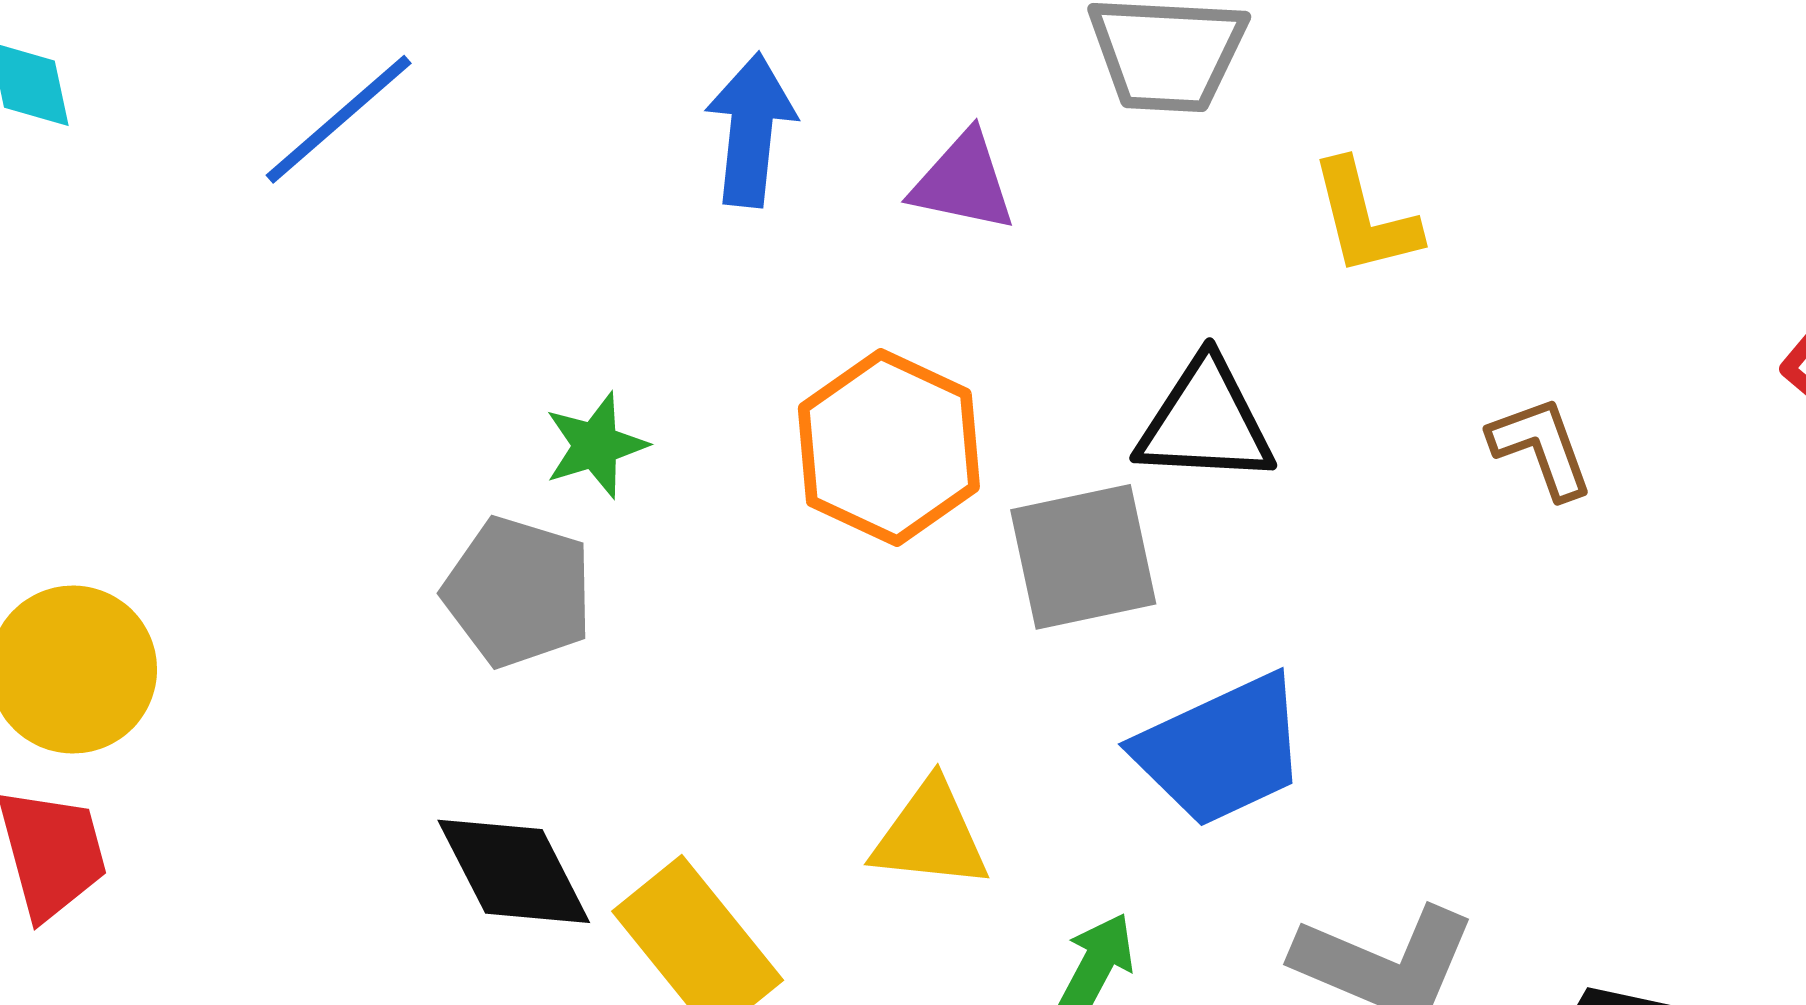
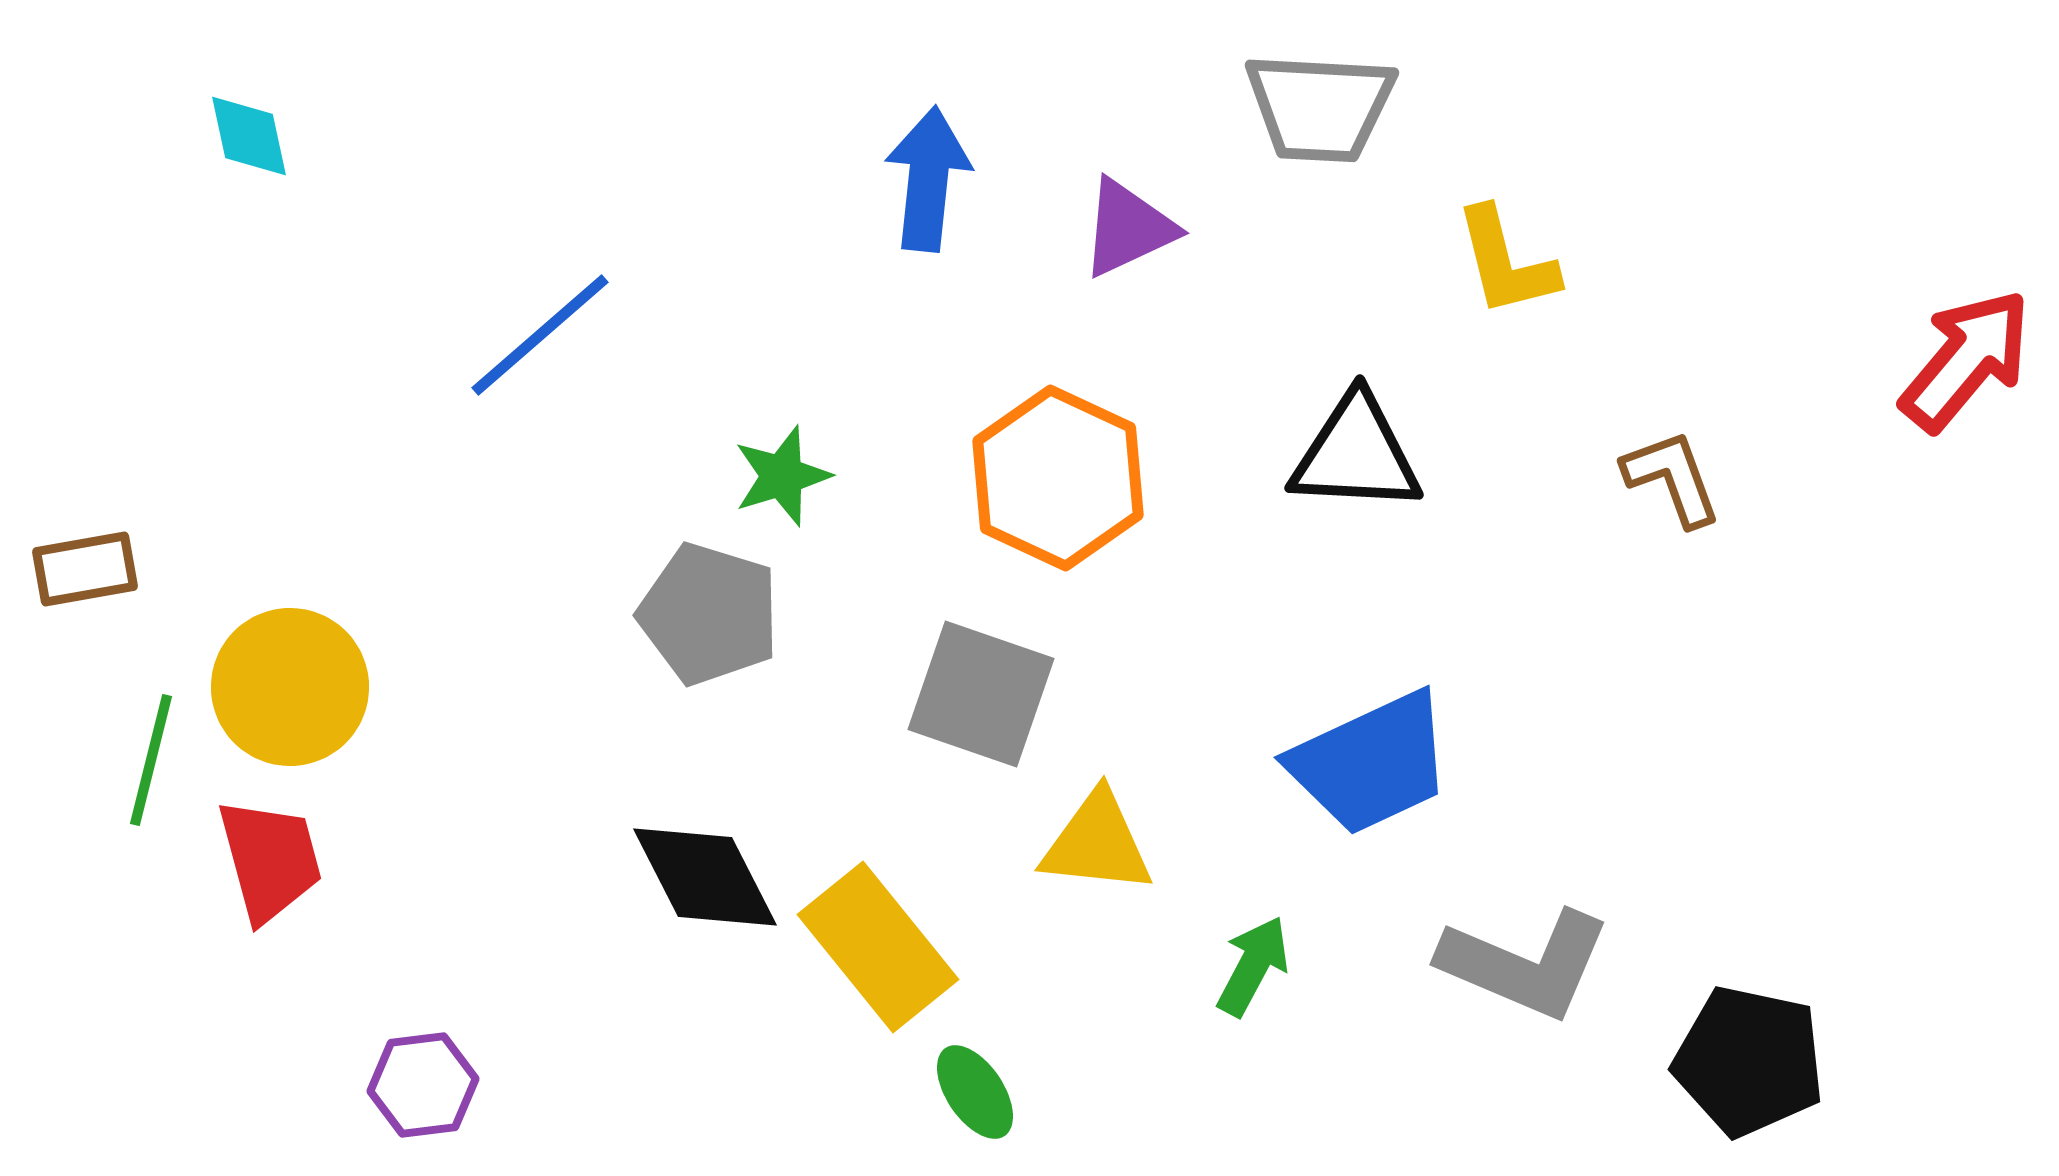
blue line: (339, 119) -> (540, 335), moved
purple triangle: (963, 182) -> (1128, 228), turned -37
gray square: (1083, 557) -> (981, 694), moved, turned 31

